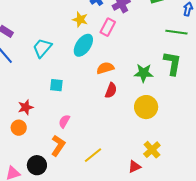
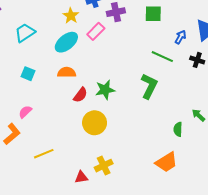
orange semicircle: (105, 68) -> (67, 72), moved
green star: (144, 73) -> (105, 90), moved, turned -30
yellow circle: (146, 107) -> (95, 123), moved

